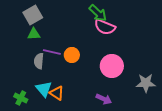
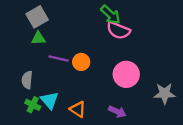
gray semicircle: (39, 61) -> (27, 80), moved
orange triangle: (57, 93) -> (78, 109), moved
green cross: (21, 98) -> (33, 105), moved

